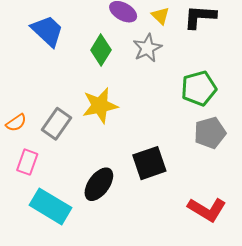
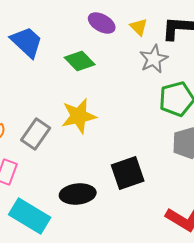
gray star: (147, 48) -> (154, 59), moved
green diamond: (101, 50) -> (80, 61), turned -76
black ellipse: (99, 184) -> (78, 194), turned 48

